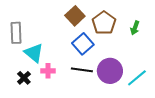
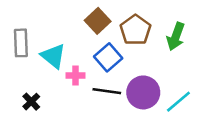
green arrow: (135, 28) -> (176, 36), size x1.5
cyan triangle: (34, 53) -> (53, 56), moved
pink cross: (48, 71) -> (76, 76), moved

